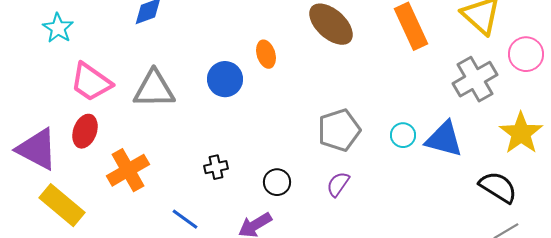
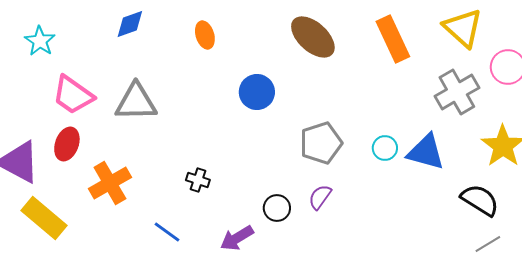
orange ellipse: (266, 54) -> (205, 35), moved
blue circle: (225, 79) -> (257, 92), moved
black cross: (216, 167) -> (198, 180), turned 30
black circle: (277, 182) -> (277, 208), moved

